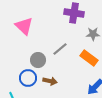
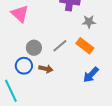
gray line: (60, 49) -> (60, 46), moved

